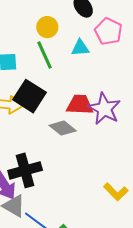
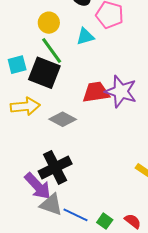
black square: (30, 96) -> (44, 73), moved
gray diamond: (63, 128) -> (63, 119), moved

